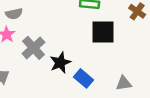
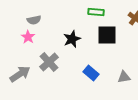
gray cross: (33, 48) -> (49, 62), moved
black star: (60, 63) -> (72, 39), moved

